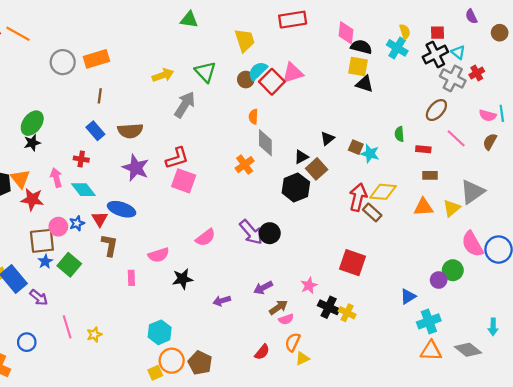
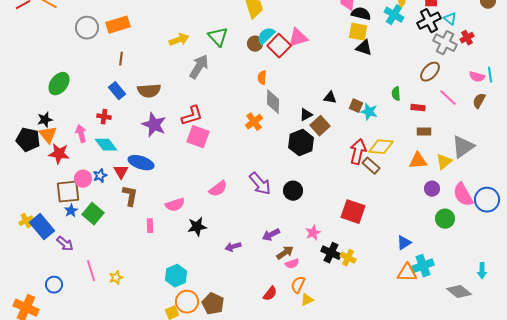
black triangle: (327, 138) -> (330, 98), turned 48
black star: (32, 143) -> (45, 120), moved
black circle: (270, 233) -> (293, 191), moved
purple circle: (439, 280) -> (432, 189), moved
orange triangle: (431, 351) -> (407, 273), moved

